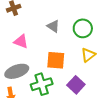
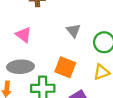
pink triangle: (21, 42) -> (23, 35), moved

